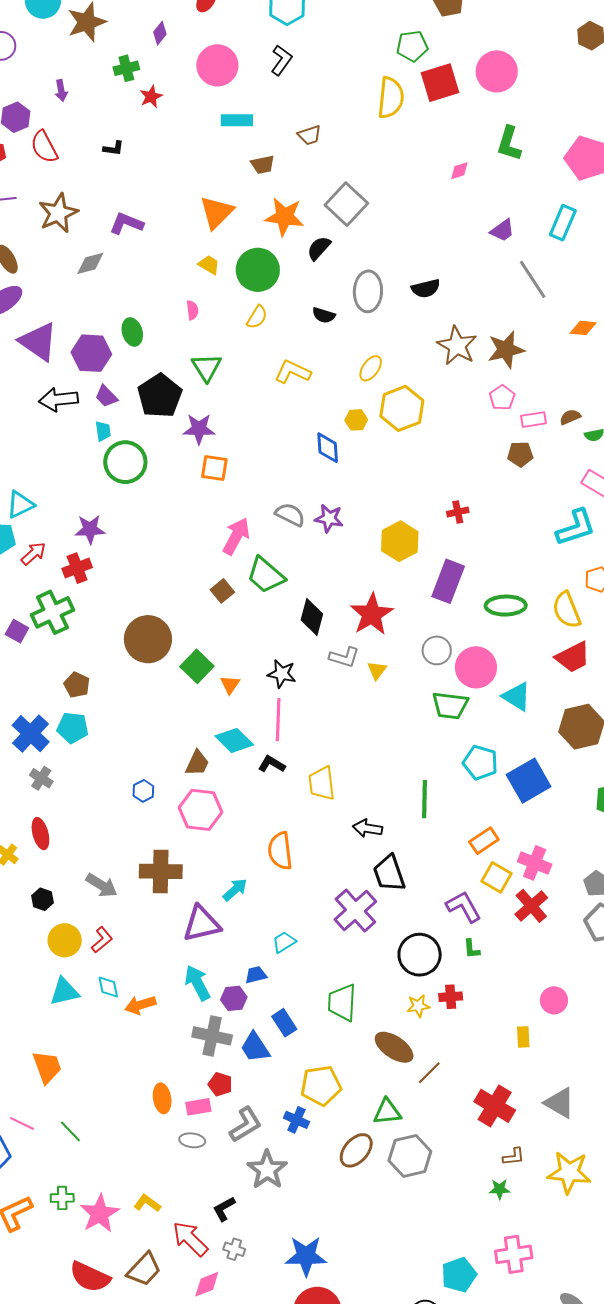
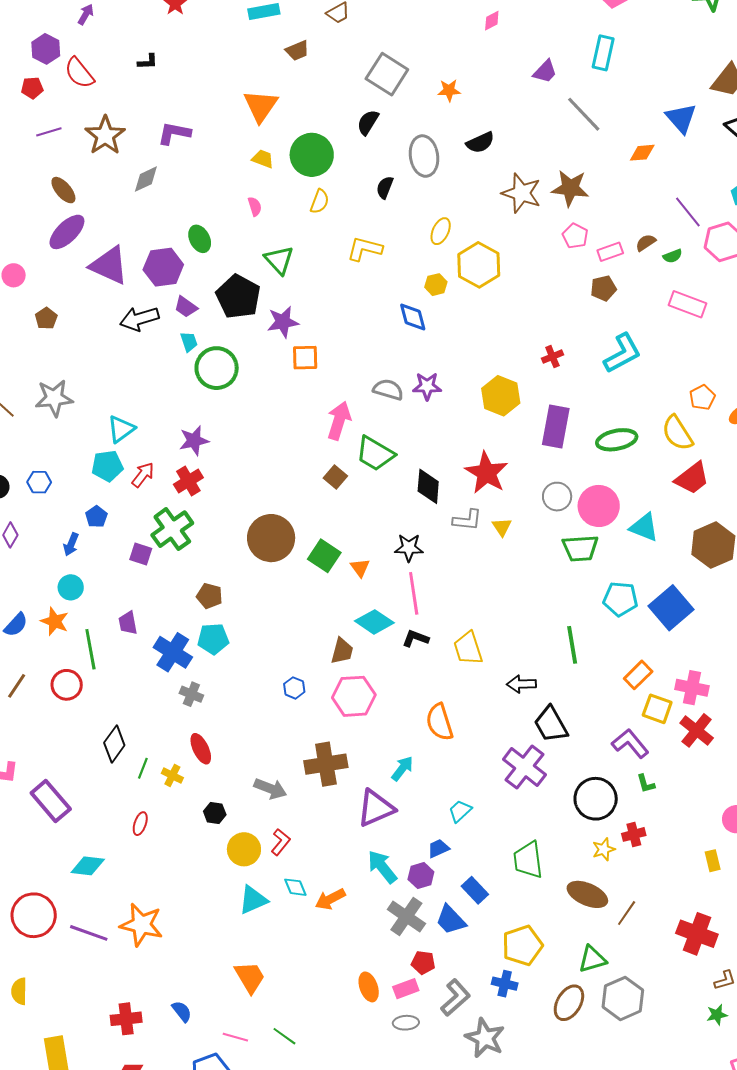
purple arrow: (61, 91) -> (86, 14), turned -130
orange star: (284, 217) -> (449, 90), moved, size x0.6
black semicircle: (324, 315) -> (385, 187), turned 105
brown star: (506, 350) -> (570, 188), turned 30
cyan L-shape: (576, 527) -> (622, 353), moved
gray cross: (212, 1036) -> (406, 916), turned 33

